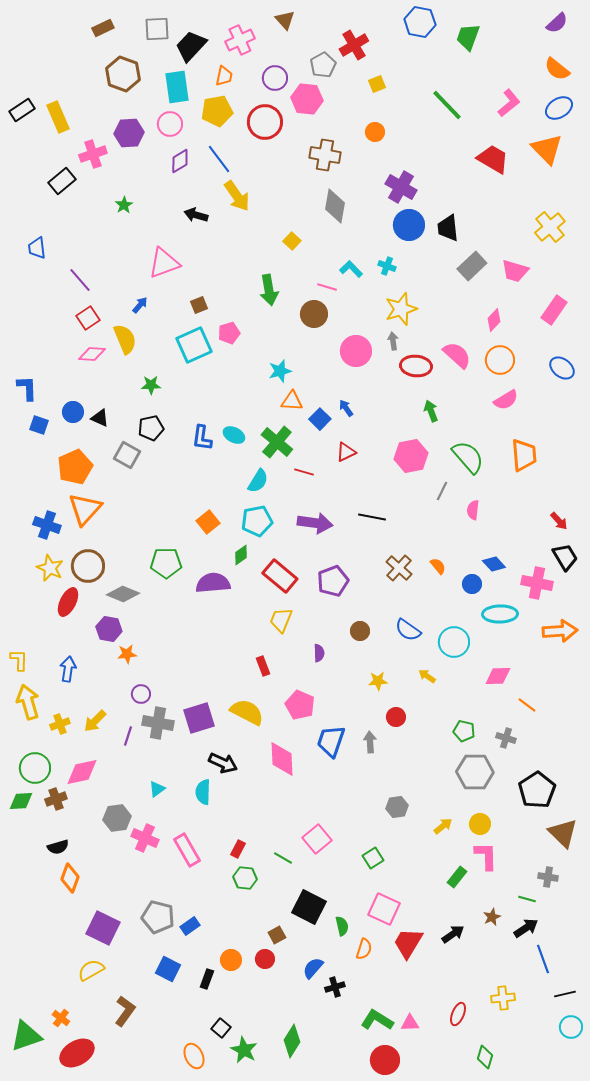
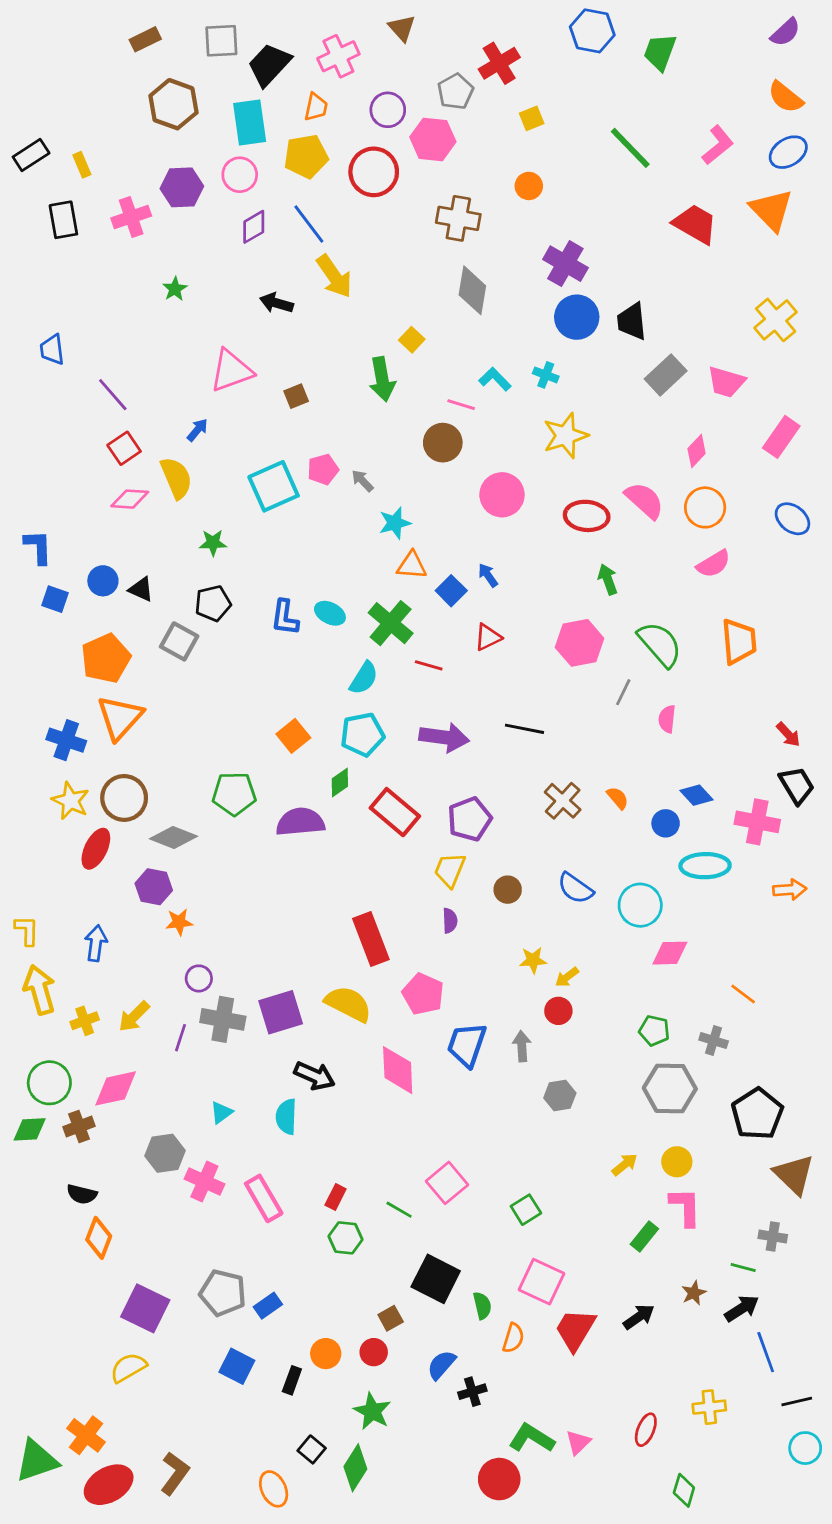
yellow rectangle: (58, 117) -> (82, 165), size x0.6
black rectangle: (62, 181) -> (63, 220), moved, turned -60
green arrow: (269, 290) -> (382, 379), moved
brown square: (199, 305) -> (296, 396), moved
gray arrow: (393, 341) -> (362, 481), moved, turned -36
yellow trapezoid: (281, 620) -> (450, 870), moved
orange arrow: (560, 631) -> (790, 890), size x0.7
red rectangle: (263, 666) -> (371, 939), size x1.8
yellow arrow: (427, 676) -> (567, 977), moved, turned -72
pink diamond: (498, 676) -> (670, 953), moved
gray hexagon: (397, 807) -> (560, 1095), moved
black semicircle: (58, 847) -> (82, 1194), turned 30
brown L-shape: (125, 1011) -> (175, 1473), moved
orange cross: (61, 1018) -> (86, 1435), size x1.5
pink triangle: (410, 1023) -> (578, 1442), turned -42
green diamond: (292, 1041) -> (355, 1468), moved
green star: (244, 1050) -> (372, 1411), moved
red circle: (385, 1060) -> (499, 1479), moved

